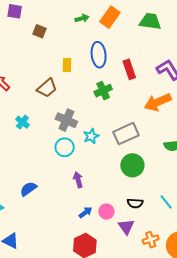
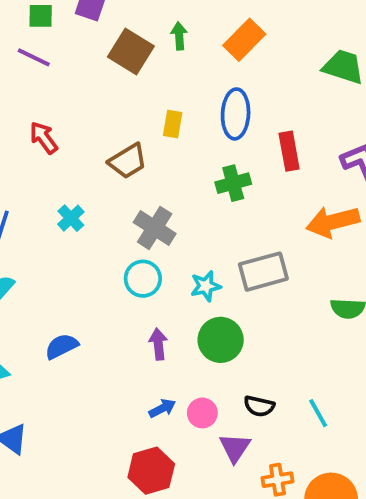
orange rectangle: (110, 17) -> (244, 40), moved
green arrow: (82, 18) -> (179, 36), moved, turned -88
brown square: (40, 31) -> (131, 51), size x1.6
cyan star: (91, 136) -> (206, 286), moved
green circle: (132, 165) -> (221, 340), moved

